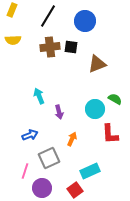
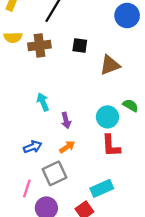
blue circle: (85, 21) -> (127, 16), moved
brown cross: (50, 47) -> (39, 45), moved
red L-shape: (110, 134) -> (111, 146), moved
orange arrow: (72, 139) -> (67, 147), moved, turned 32

